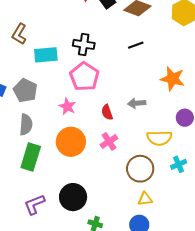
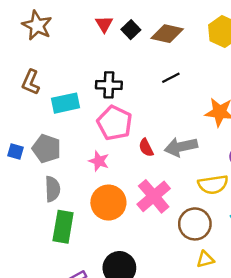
gray arrow: (137, 103) -> (181, 147), size x1.5
red semicircle: (107, 112) -> (146, 148), moved
pink cross: (109, 141) -> (154, 196), size x1.6

